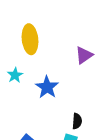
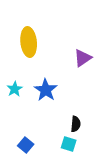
cyan star: (15, 75) -> (15, 89), moved

